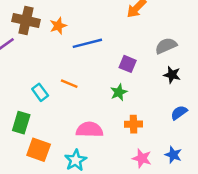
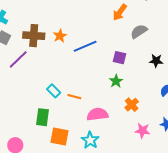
gray semicircle: (166, 46) -> (139, 31), moved
orange line: (69, 84) -> (74, 97), moved
orange cross: (133, 124) -> (132, 105), turned -32

